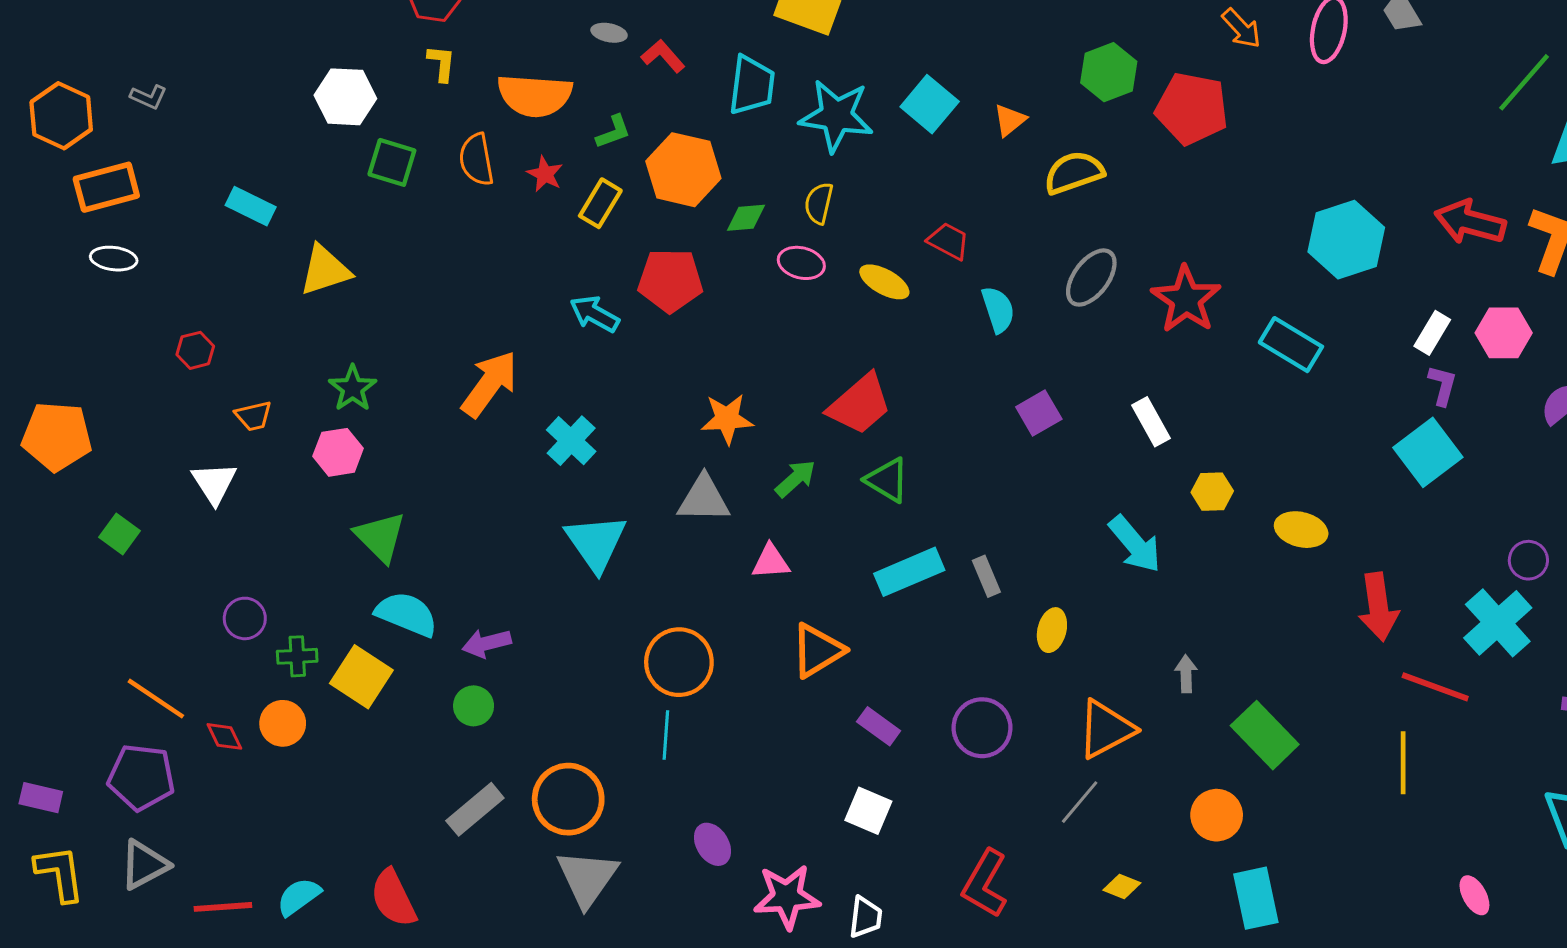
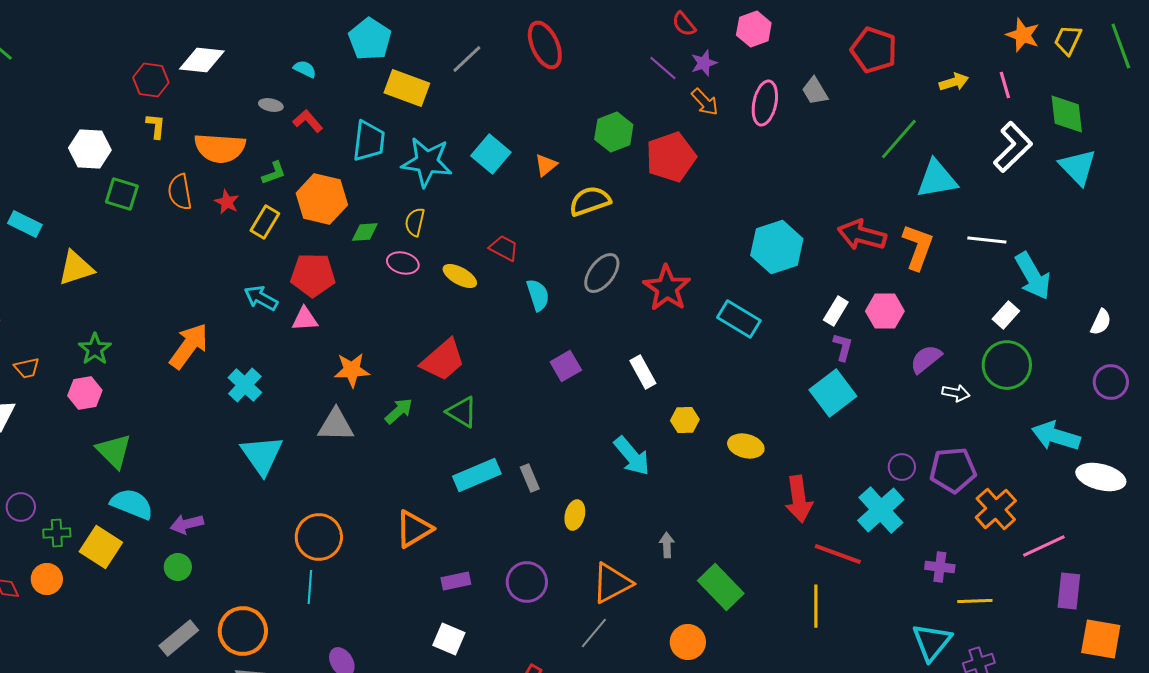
red pentagon: (1192, 108) -> (671, 157), turned -30
pink triangle: (771, 562) -> (305, 319), moved
purple rectangle: (879, 726) -> (456, 581), turned -48

